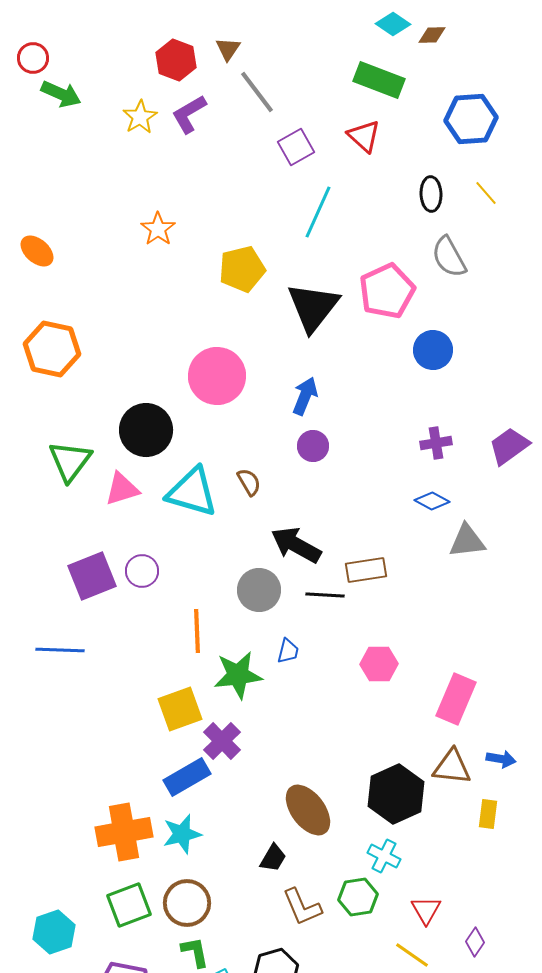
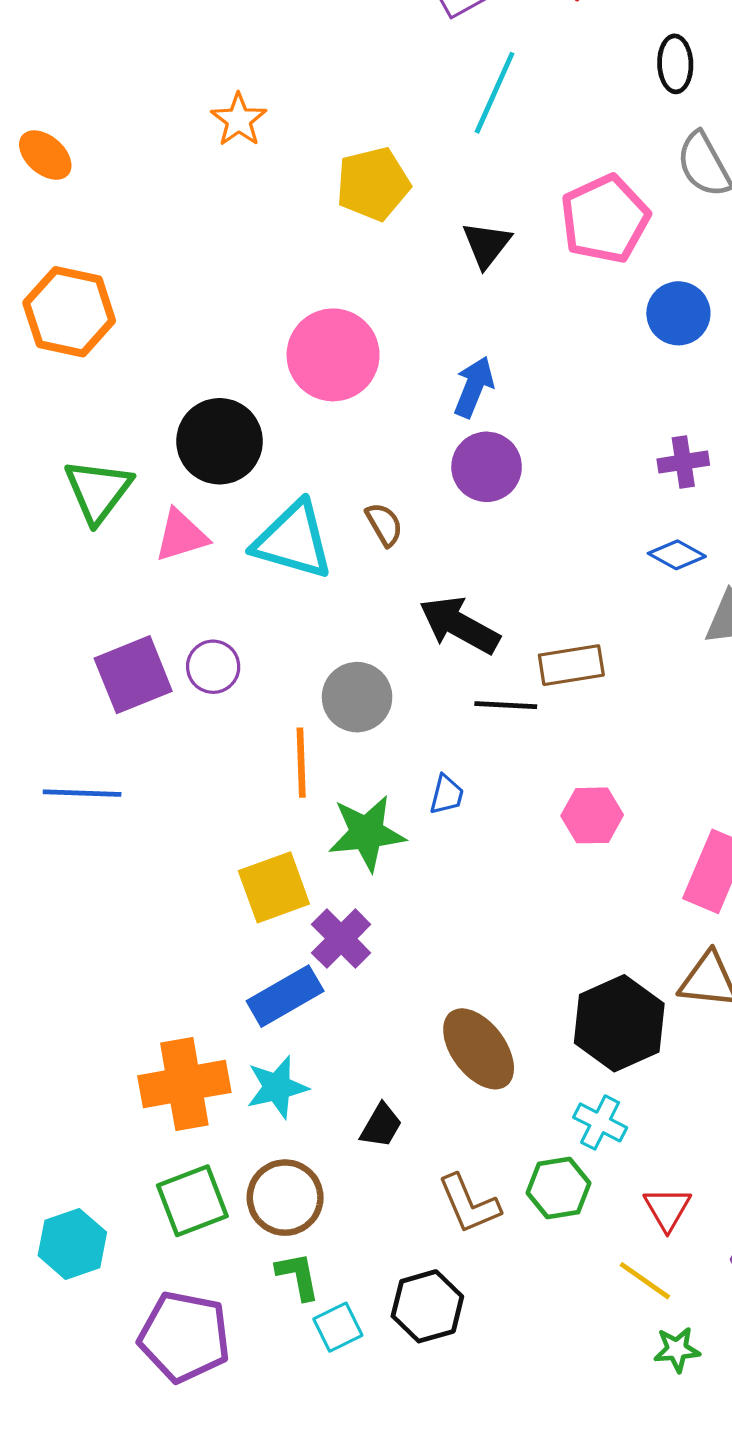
black triangle: (313, 307) -> (487, 245), size x0.6
purple circle: (313, 446) -> (487, 467), size x1.4
gray circle: (259, 590) -> (357, 697), moved
black trapezoid: (273, 858) -> (381, 1126), moved

